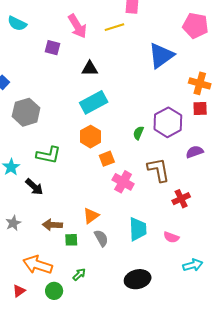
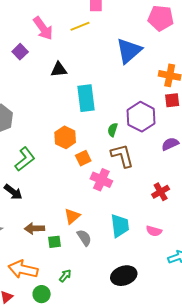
purple square: (52, 48) -> (20, 52), turned 35
cyan rectangle: (94, 102) -> (86, 98), moved, turned -64
green L-shape: (48, 155) -> (25, 159), turned -45
brown L-shape: (158, 170) -> (122, 156), moved

